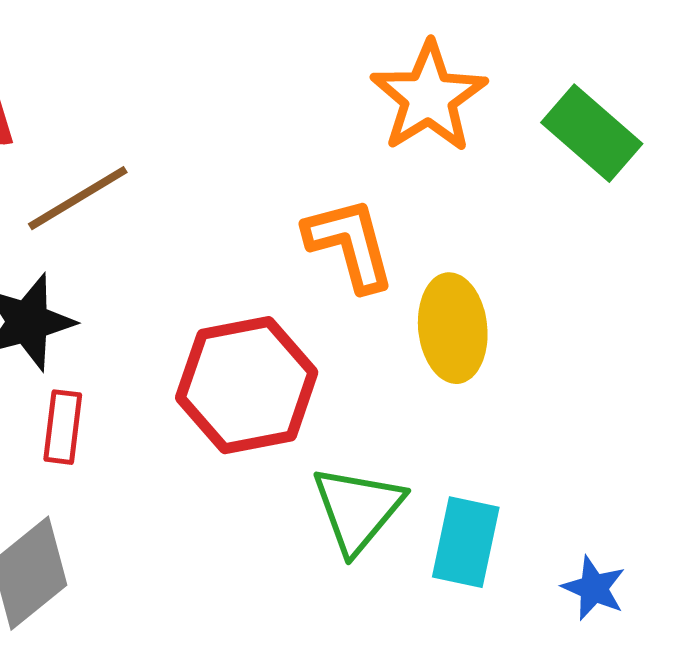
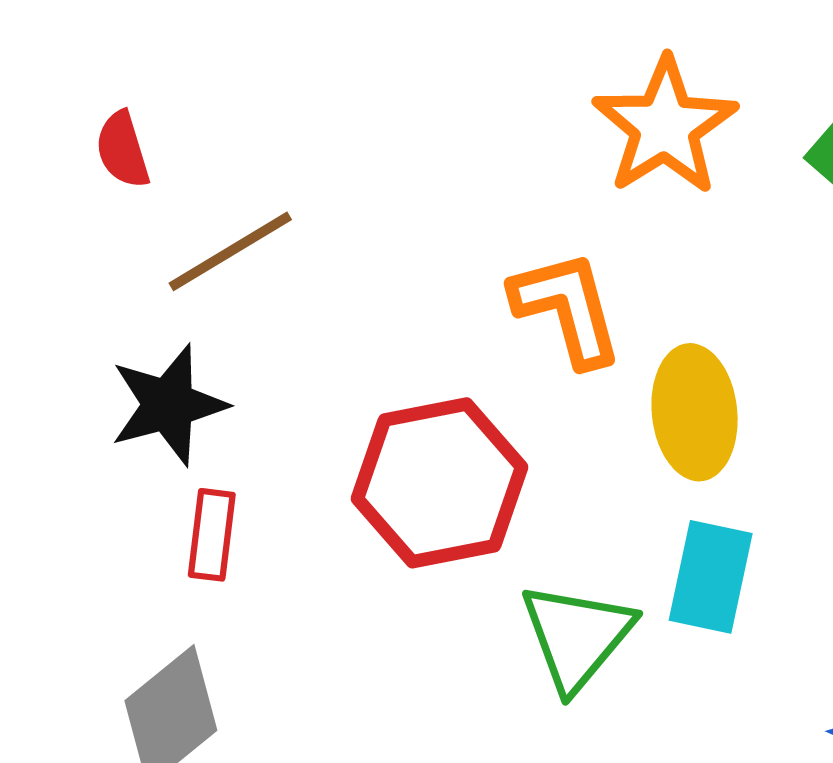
cyan rectangle: (466, 542) -> (711, 577), moved

